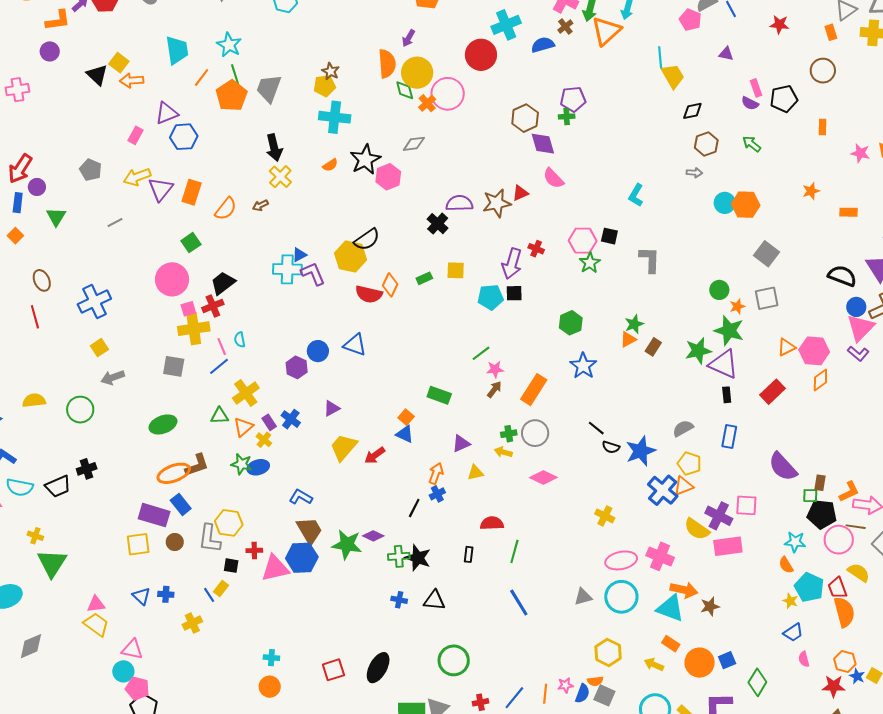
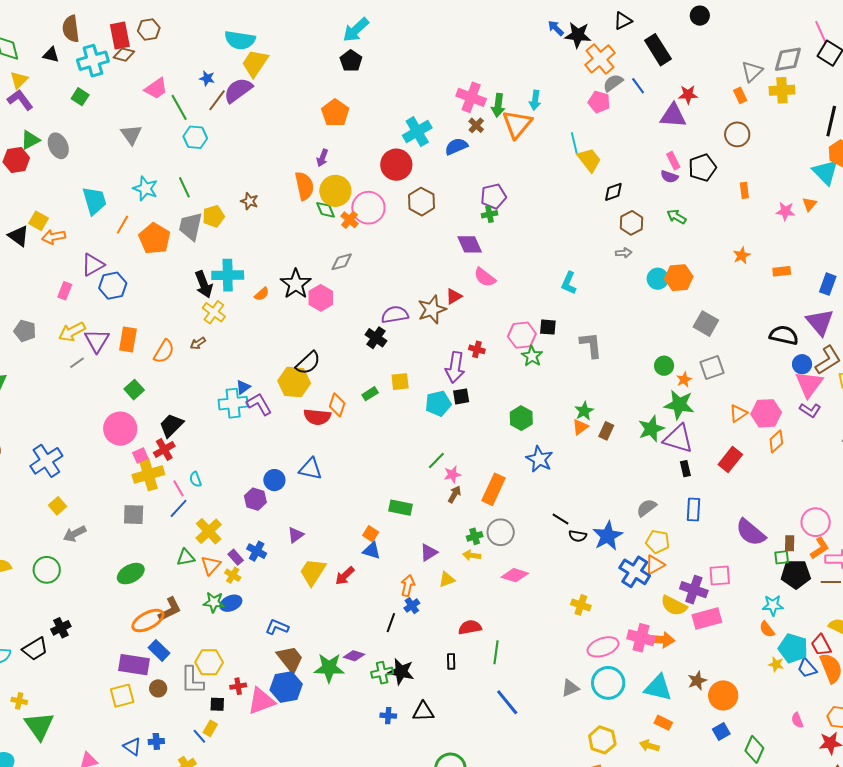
purple triangle: (726, 54) -> (673, 116), moved, size x1.8
green line: (235, 75) -> (184, 187), moved
yellow pentagon: (325, 86) -> (213, 216), moved
cyan cross: (335, 117) -> (228, 275), moved
brown hexagon: (525, 118) -> (421, 202), moved
gray line: (115, 222) -> (77, 363), moved
pink circle: (839, 540) -> (816, 522), moved
orange arrow: (684, 590) -> (661, 640), moved
blue trapezoid: (793, 633) -> (807, 668), moved, turned 90
orange circle: (700, 663) -> (723, 695), moved

